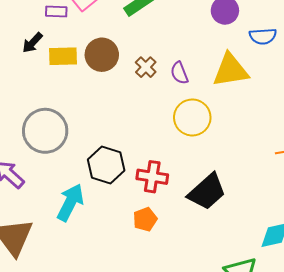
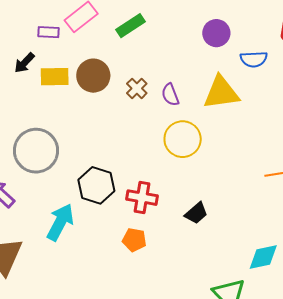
black trapezoid: (207, 192) -> (196, 213), size x0.6
orange pentagon: (145, 219) -> (134, 240), turned 30

